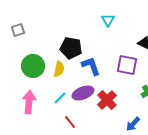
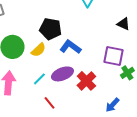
purple square: (127, 65) -> (113, 56), moved
blue L-shape: (91, 66) -> (70, 47), turned -35
yellow semicircle: (59, 69) -> (38, 50), turned 35

